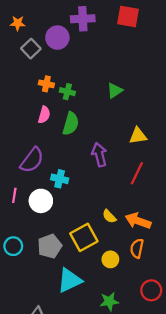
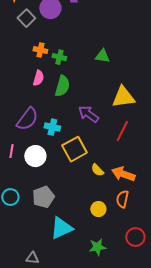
green triangle: (115, 91) -> (102, 56), turned 42
yellow triangle: (138, 136) -> (123, 97), size x1.4
purple arrow: (99, 155) -> (88, 114), turned -40
cyan cross: (60, 179) -> (52, 127), moved
yellow square: (84, 237) -> (74, 149), moved

